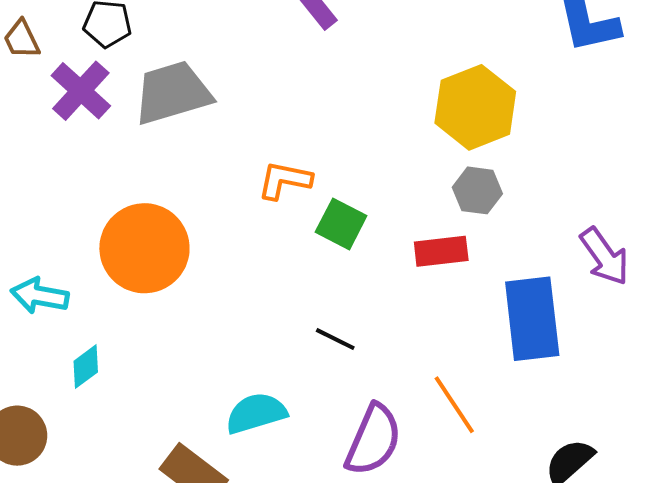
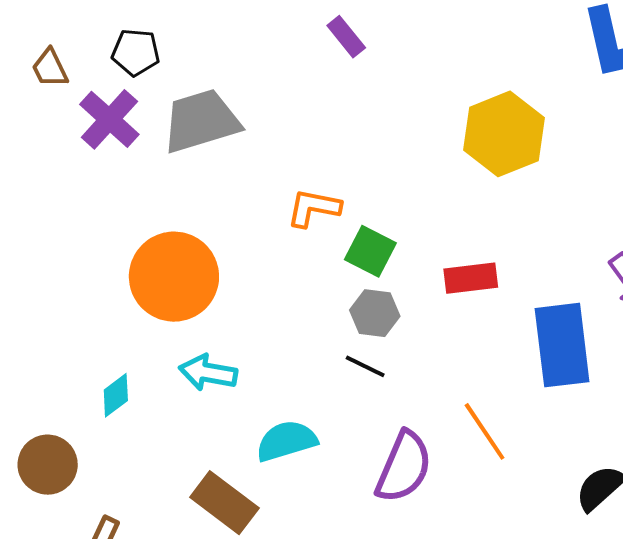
gray hexagon: (477, 190) -> (375, 313), moved
cyan arrow: (40, 296) -> (208, 373), moved

